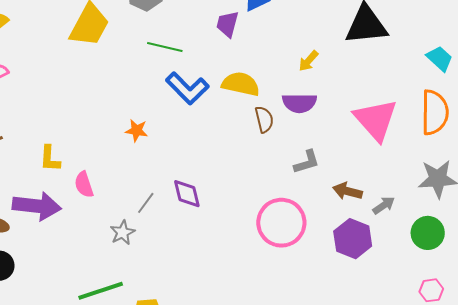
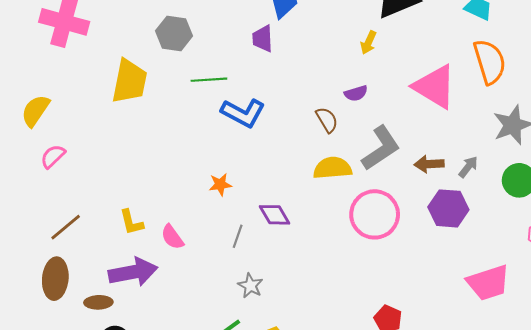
yellow arrow: (308, 61) -> (368, 43), moved
yellow semicircle: (241, 84) -> (332, 168), moved
purple semicircle: (299, 103) -> (356, 93), size x0.7
orange star: (137, 130) -> (220, 184), moved
gray L-shape: (307, 162) -> (381, 148), size x1.6
gray star: (123, 233) -> (250, 286), moved

